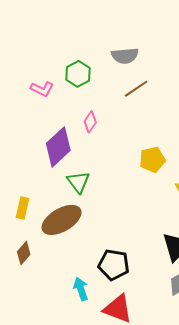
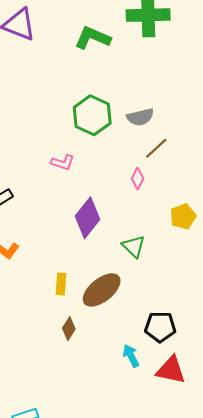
green hexagon: (78, 74) -> (92, 115), moved, size x1.5
pink diamond: (90, 122) -> (138, 179), moved
green triangle: (78, 182) -> (134, 246), moved

